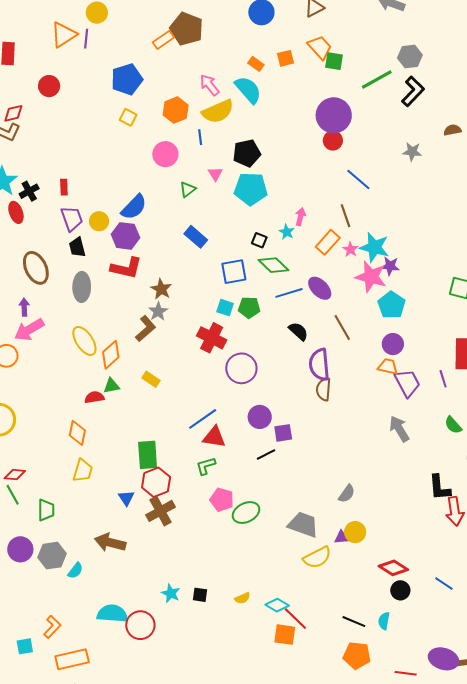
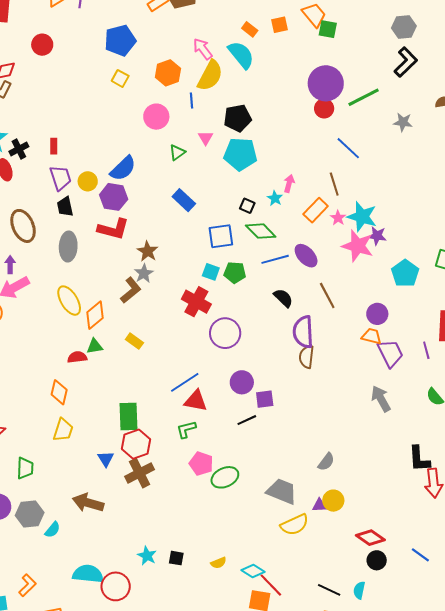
green line: (377, 79) -> (364, 97), moved
yellow semicircle: (218, 111) -> (210, 76), turned -40
cyan pentagon: (391, 305) -> (405, 273), moved

